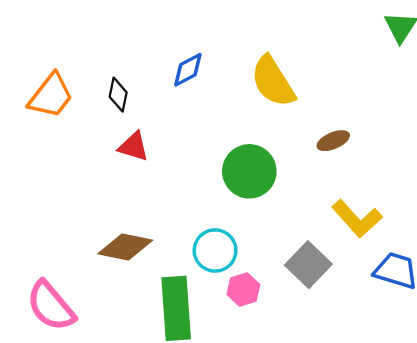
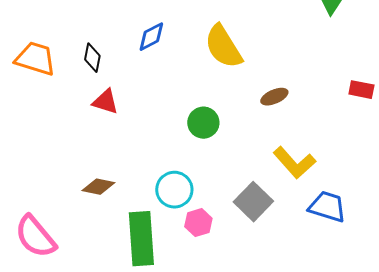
orange trapezoid: (51, 96) -> (35, 59), turned -111
green circle: (249, 171) -> (203, 123), size x0.7
brown diamond: (125, 247) -> (98, 187), size x0.7

